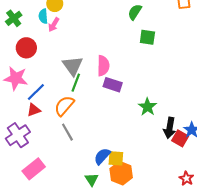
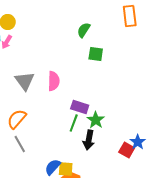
green line: (76, 83) -> (74, 123), moved
purple rectangle: (113, 85) -> (80, 107), moved
black arrow: (170, 128) -> (89, 140), moved

